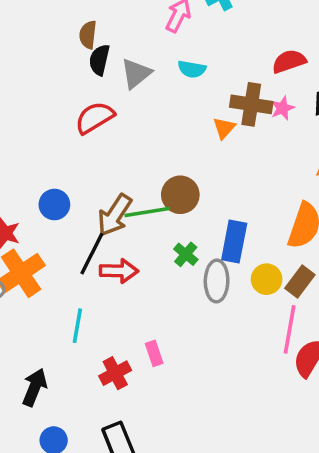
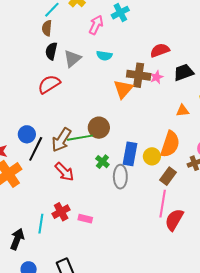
brown semicircle: (88, 35) -> (47, 28), moved
orange triangle: (224, 128) -> (123, 89), size x1.5
black line: (92, 254) -> (36, 149), moved
red arrow: (119, 271) -> (64, 172), turned 45
yellow circle: (267, 279) -> (152, 156), moved
cyan line: (77, 326) -> (41, 224), moved
pink rectangle: (154, 353) -> (85, 219), turned -56
red cross: (115, 373) -> (61, 212), moved

